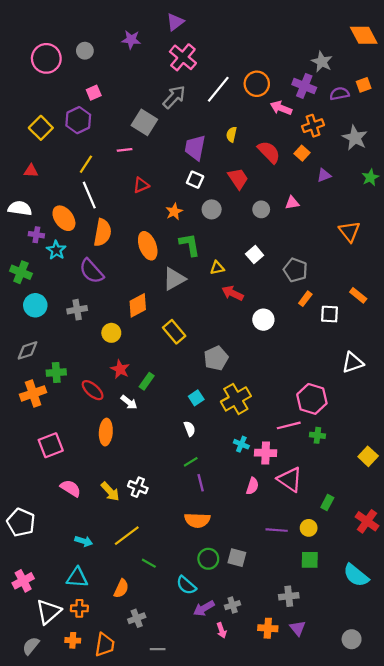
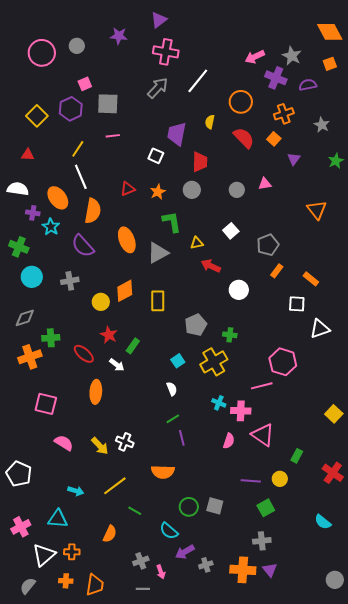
pink cross: (183, 57) -> (166, 52), turned -30
orange circle: (257, 84) -> (241, 102), moved
orange square: (364, 85) -> (330, 64), moved
pink arrow: (281, 108) -> (255, 57), moved, turned -48
gray square: (144, 122) -> (108, 104), moved, turned -30
gray star: (355, 138) -> (322, 125), size x0.7
purple triangle: (324, 175) -> (294, 159), turned -32
red trapezoid: (238, 179) -> (200, 162), moved, turned 35
white square: (195, 180) -> (156, 156), moved
red triangle: (141, 185) -> (128, 189), moved
orange ellipse: (148, 246) -> (127, 240), moved
gray pentagon: (295, 270) -> (268, 245), turned 30
orange rectangle: (358, 295) -> (311, 279), moved
orange diamond: (138, 305) -> (125, 291), moved
white square: (330, 314) -> (297, 304), moved
yellow rectangle: (174, 332) -> (158, 301), turned 40
green cross: (317, 435) -> (230, 335), moved
pink square: (51, 445) -> (46, 404), turned 35
orange semicircle: (197, 520) -> (163, 472), moved
green square: (310, 560) -> (266, 508), moved, turned -30
cyan semicircle: (356, 575) -> (323, 522), size x0.7
cyan triangle: (77, 578) -> (58, 519), moved
gray cross: (233, 605) -> (206, 565), moved
gray cross: (137, 618) -> (141, 561), moved
orange cross: (268, 628) -> (243, 570), size x1.4
pink arrow: (222, 630) -> (161, 572), moved
gray circle: (352, 639) -> (335, 580), moved

